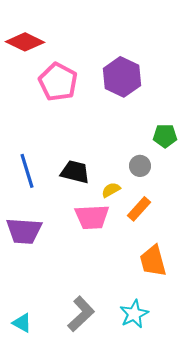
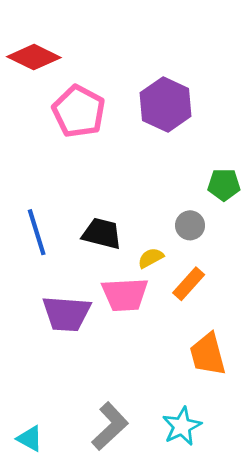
purple trapezoid: (24, 231) -> (66, 314), moved

